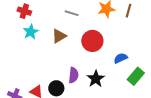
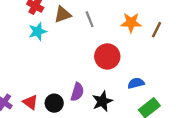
gray line: (72, 13) -> (90, 19), turned 40
brown triangle: (59, 36) -> (63, 14), moved

